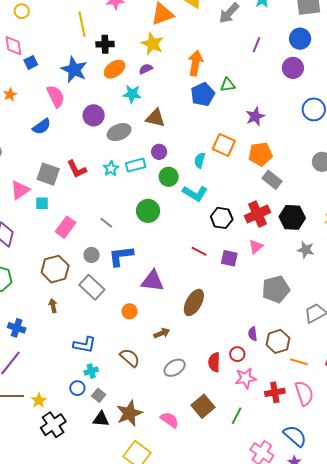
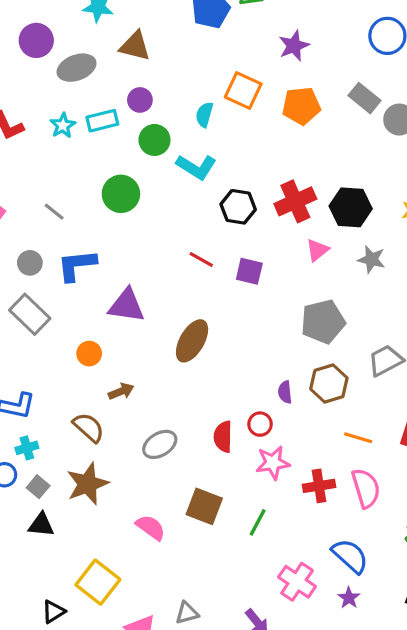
gray rectangle: (272, 180) -> (365, 98), moved
pink triangle: (256, 247) -> (317, 250), moved
brown arrow: (162, 333) -> (121, 391), moved
brown hexagon: (278, 341) -> (329, 384), moved
brown square: (203, 406) -> (204, 506), turned -30
brown star: (129, 413) -> (87, 484), moved

